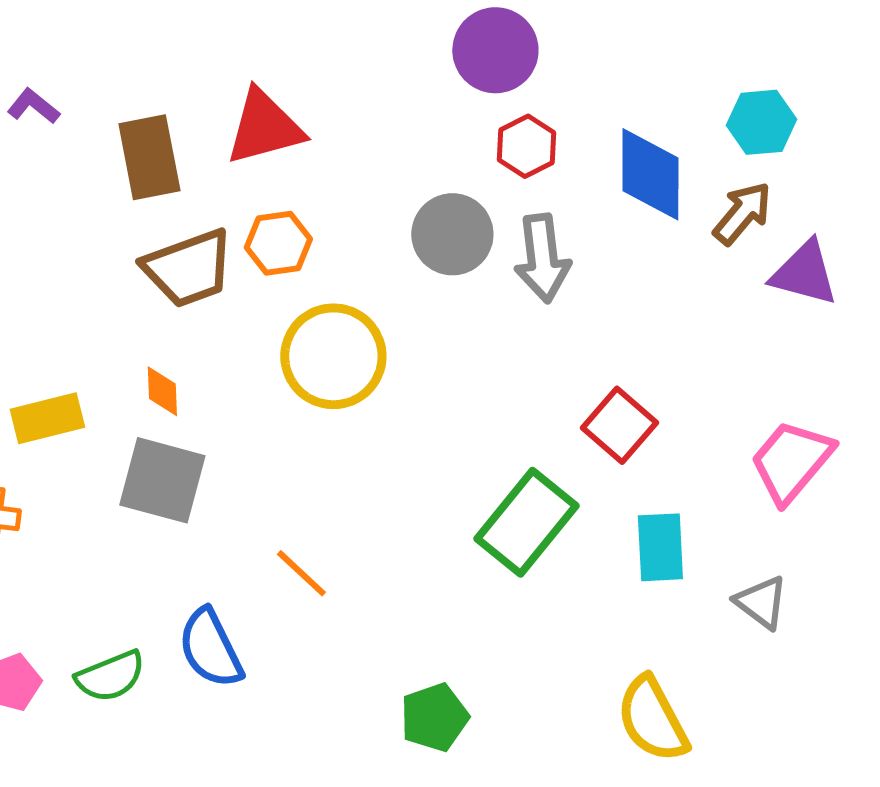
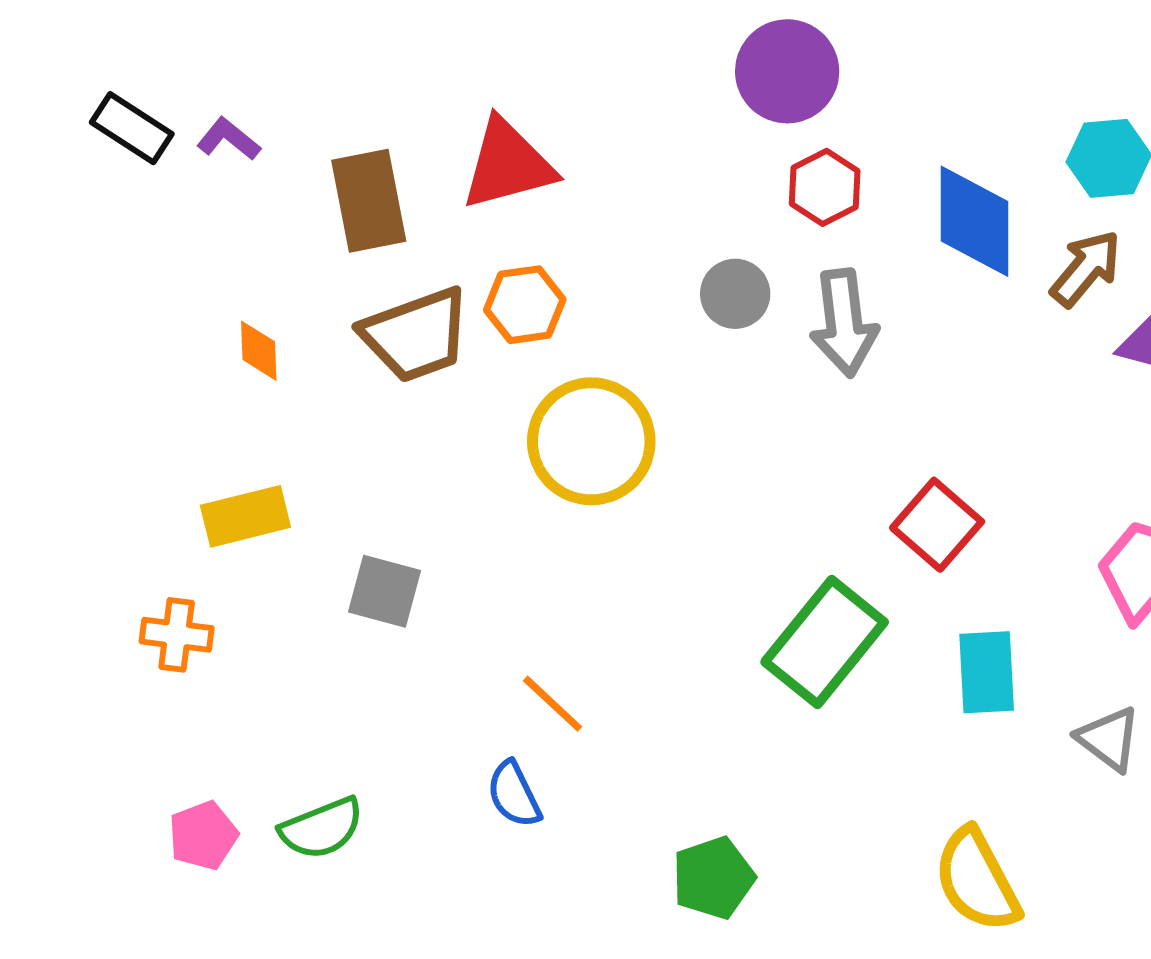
gray circle: (452, 234) -> (735, 294), size x0.7
orange diamond: (162, 391) -> (259, 351), moved
gray square: (162, 480) -> (384, 591), size x0.7
blue semicircle: (210, 648) -> (514, 794), moved, size x0.7

